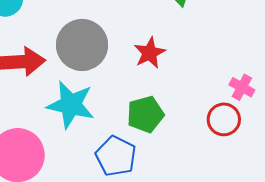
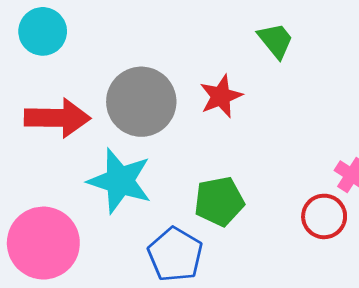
red star: (150, 53) -> (221, 96), moved

